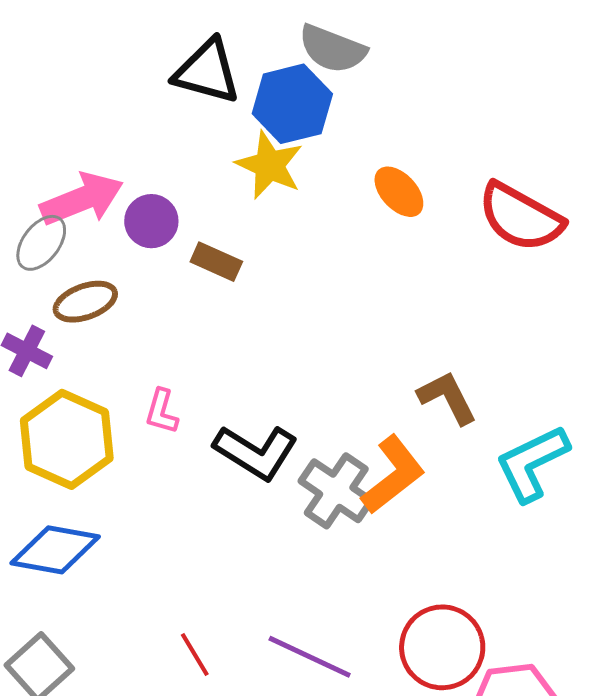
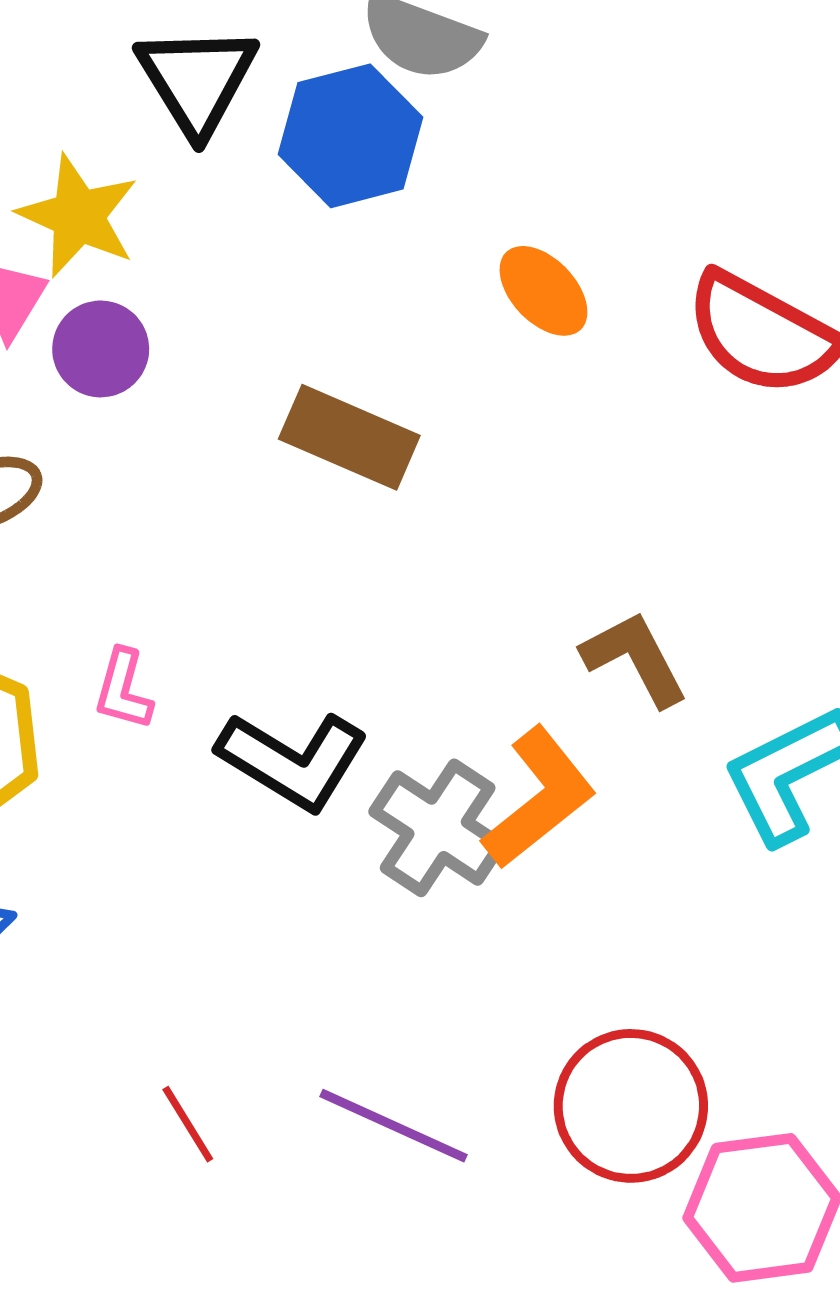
black triangle: (207, 71) -> (197, 80), turned 44
yellow star: (269, 165) -> (78, 216), moved
brown rectangle: (216, 262) -> (349, 437), moved, size x1.5

